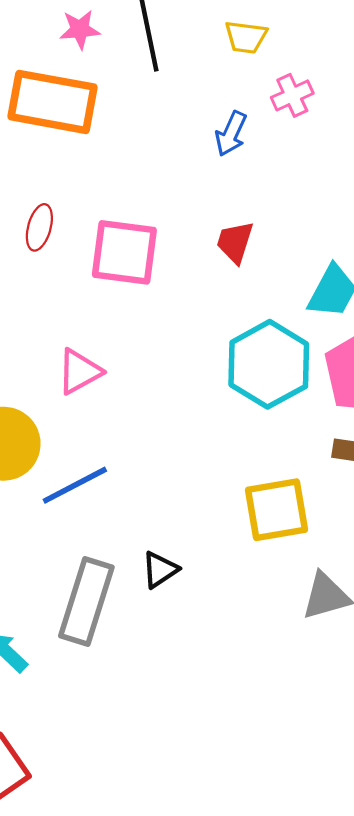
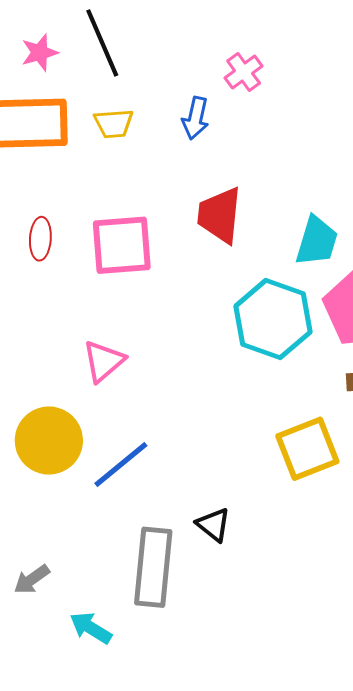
yellow trapezoid: (246, 37) -> (114, 124), moved
red trapezoid: (235, 242) -> (220, 215), size x1.4
black triangle: (160, 570) -> (214, 525), turned -36

